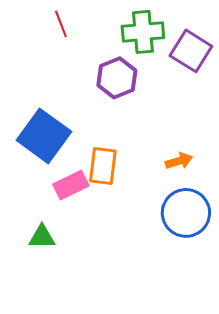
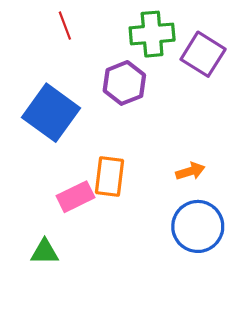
blue square: (44, 136) -> (51, 113), moved

